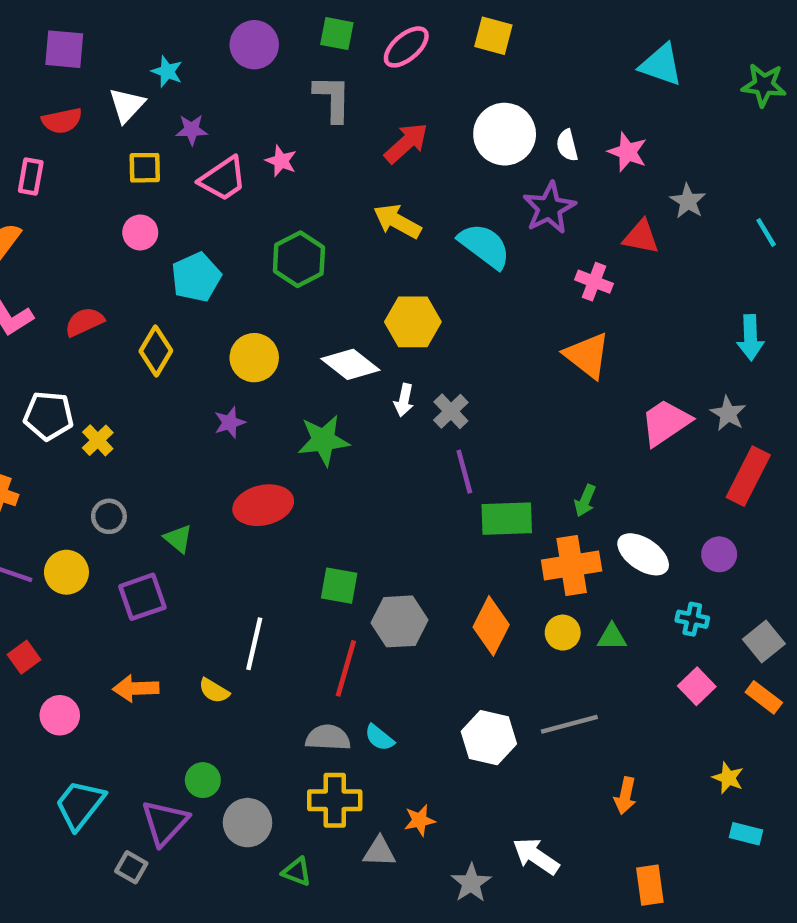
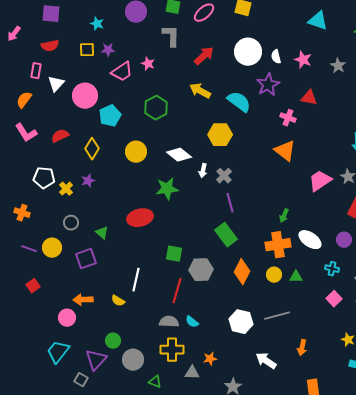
white triangle: (127, 105) -> (56, 84), moved
yellow square: (145, 168) -> (87, 50), moved
gray star: (688, 201) -> (338, 66), moved
pink circle: (140, 232) -> (85, 96), size x1.6
yellow hexagon: (413, 322) -> (220, 135), moved
purple star: (230, 422) -> (88, 181), moved
green rectangle: (507, 519) -> (226, 235), moved, turned 55
pink circle: (60, 715) -> (67, 318), moved
white arrow: (536, 856) -> (266, 361), moved

